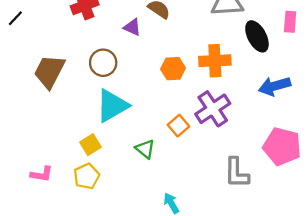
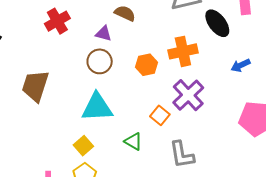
brown circle: (103, 63) -> (100, 61), moved
blue arrow: (275, 86) -> (241, 65), size x0.7
cyan triangle: (112, 106) -> (97, 107), turned 36
gray L-shape: (237, 173) -> (182, 155), moved

